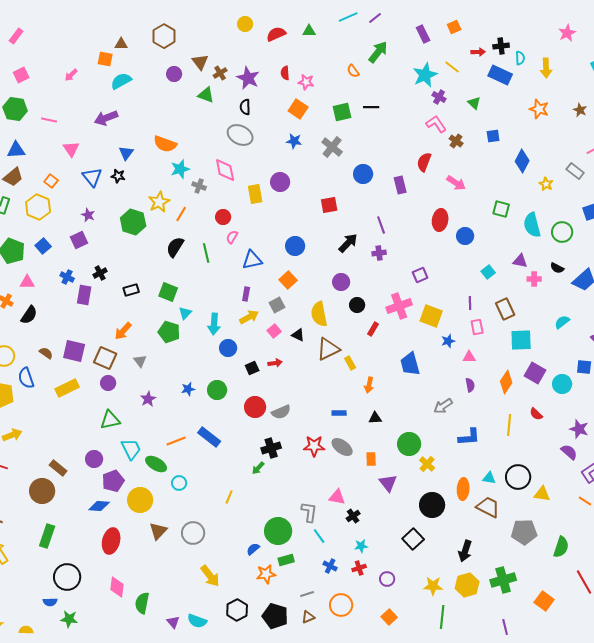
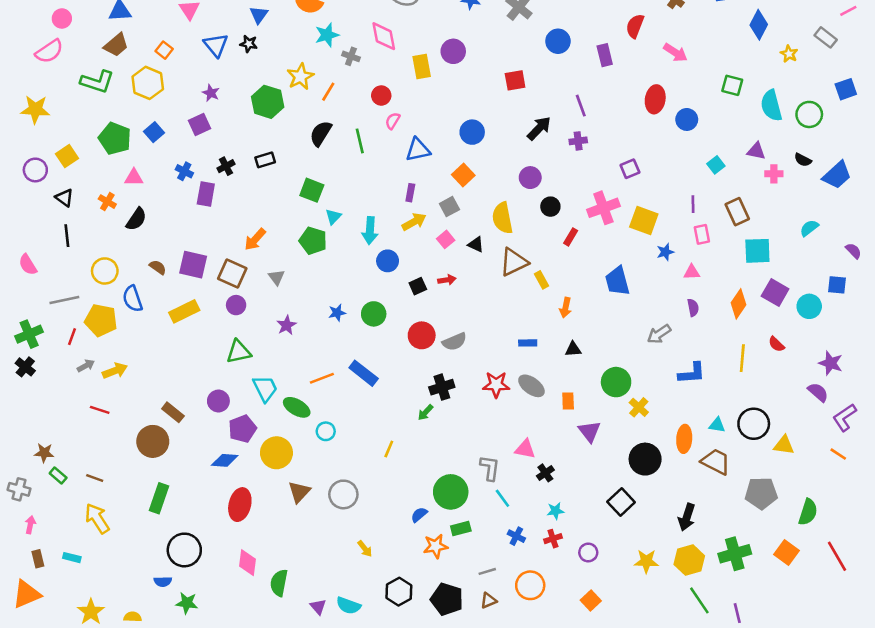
black rectangle: (131, 290) -> (265, 160), moved
yellow arrow: (210, 576) -> (365, 549), size x0.6
orange square: (544, 601) -> (786, 552), moved
green line: (442, 617) -> (699, 600), moved, turned -40

